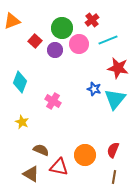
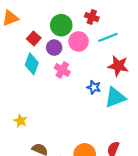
red cross: (92, 20) -> (92, 17), turned -32
cyan diamond: (20, 82) -> (32, 64), moved
cyan triangle: (115, 99) -> (115, 97), turned 30
pink cross: (53, 101) -> (62, 70), moved

